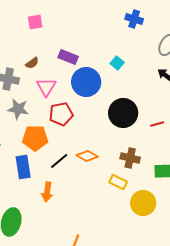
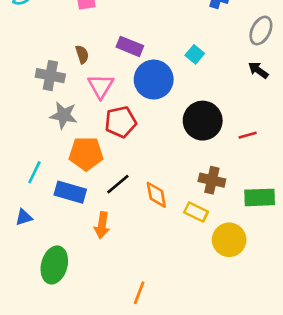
brown semicircle: (32, 63) -> (82, 54), turned -72
orange diamond: (87, 156) -> (156, 195), moved, turned 50
blue rectangle: (23, 167) -> (70, 192), turned -65

